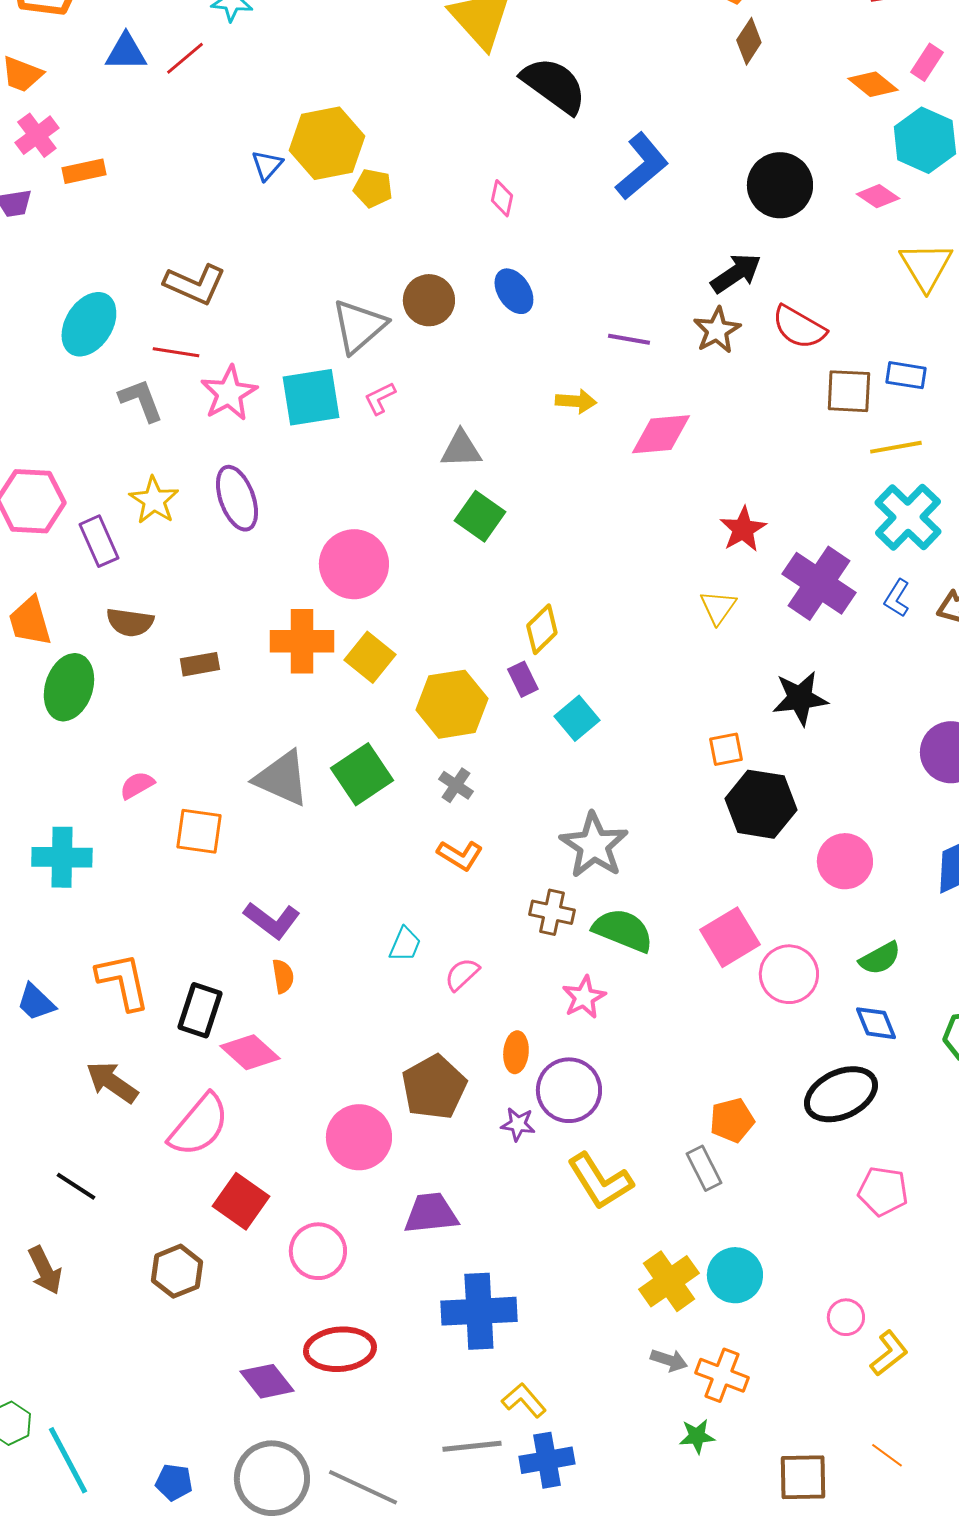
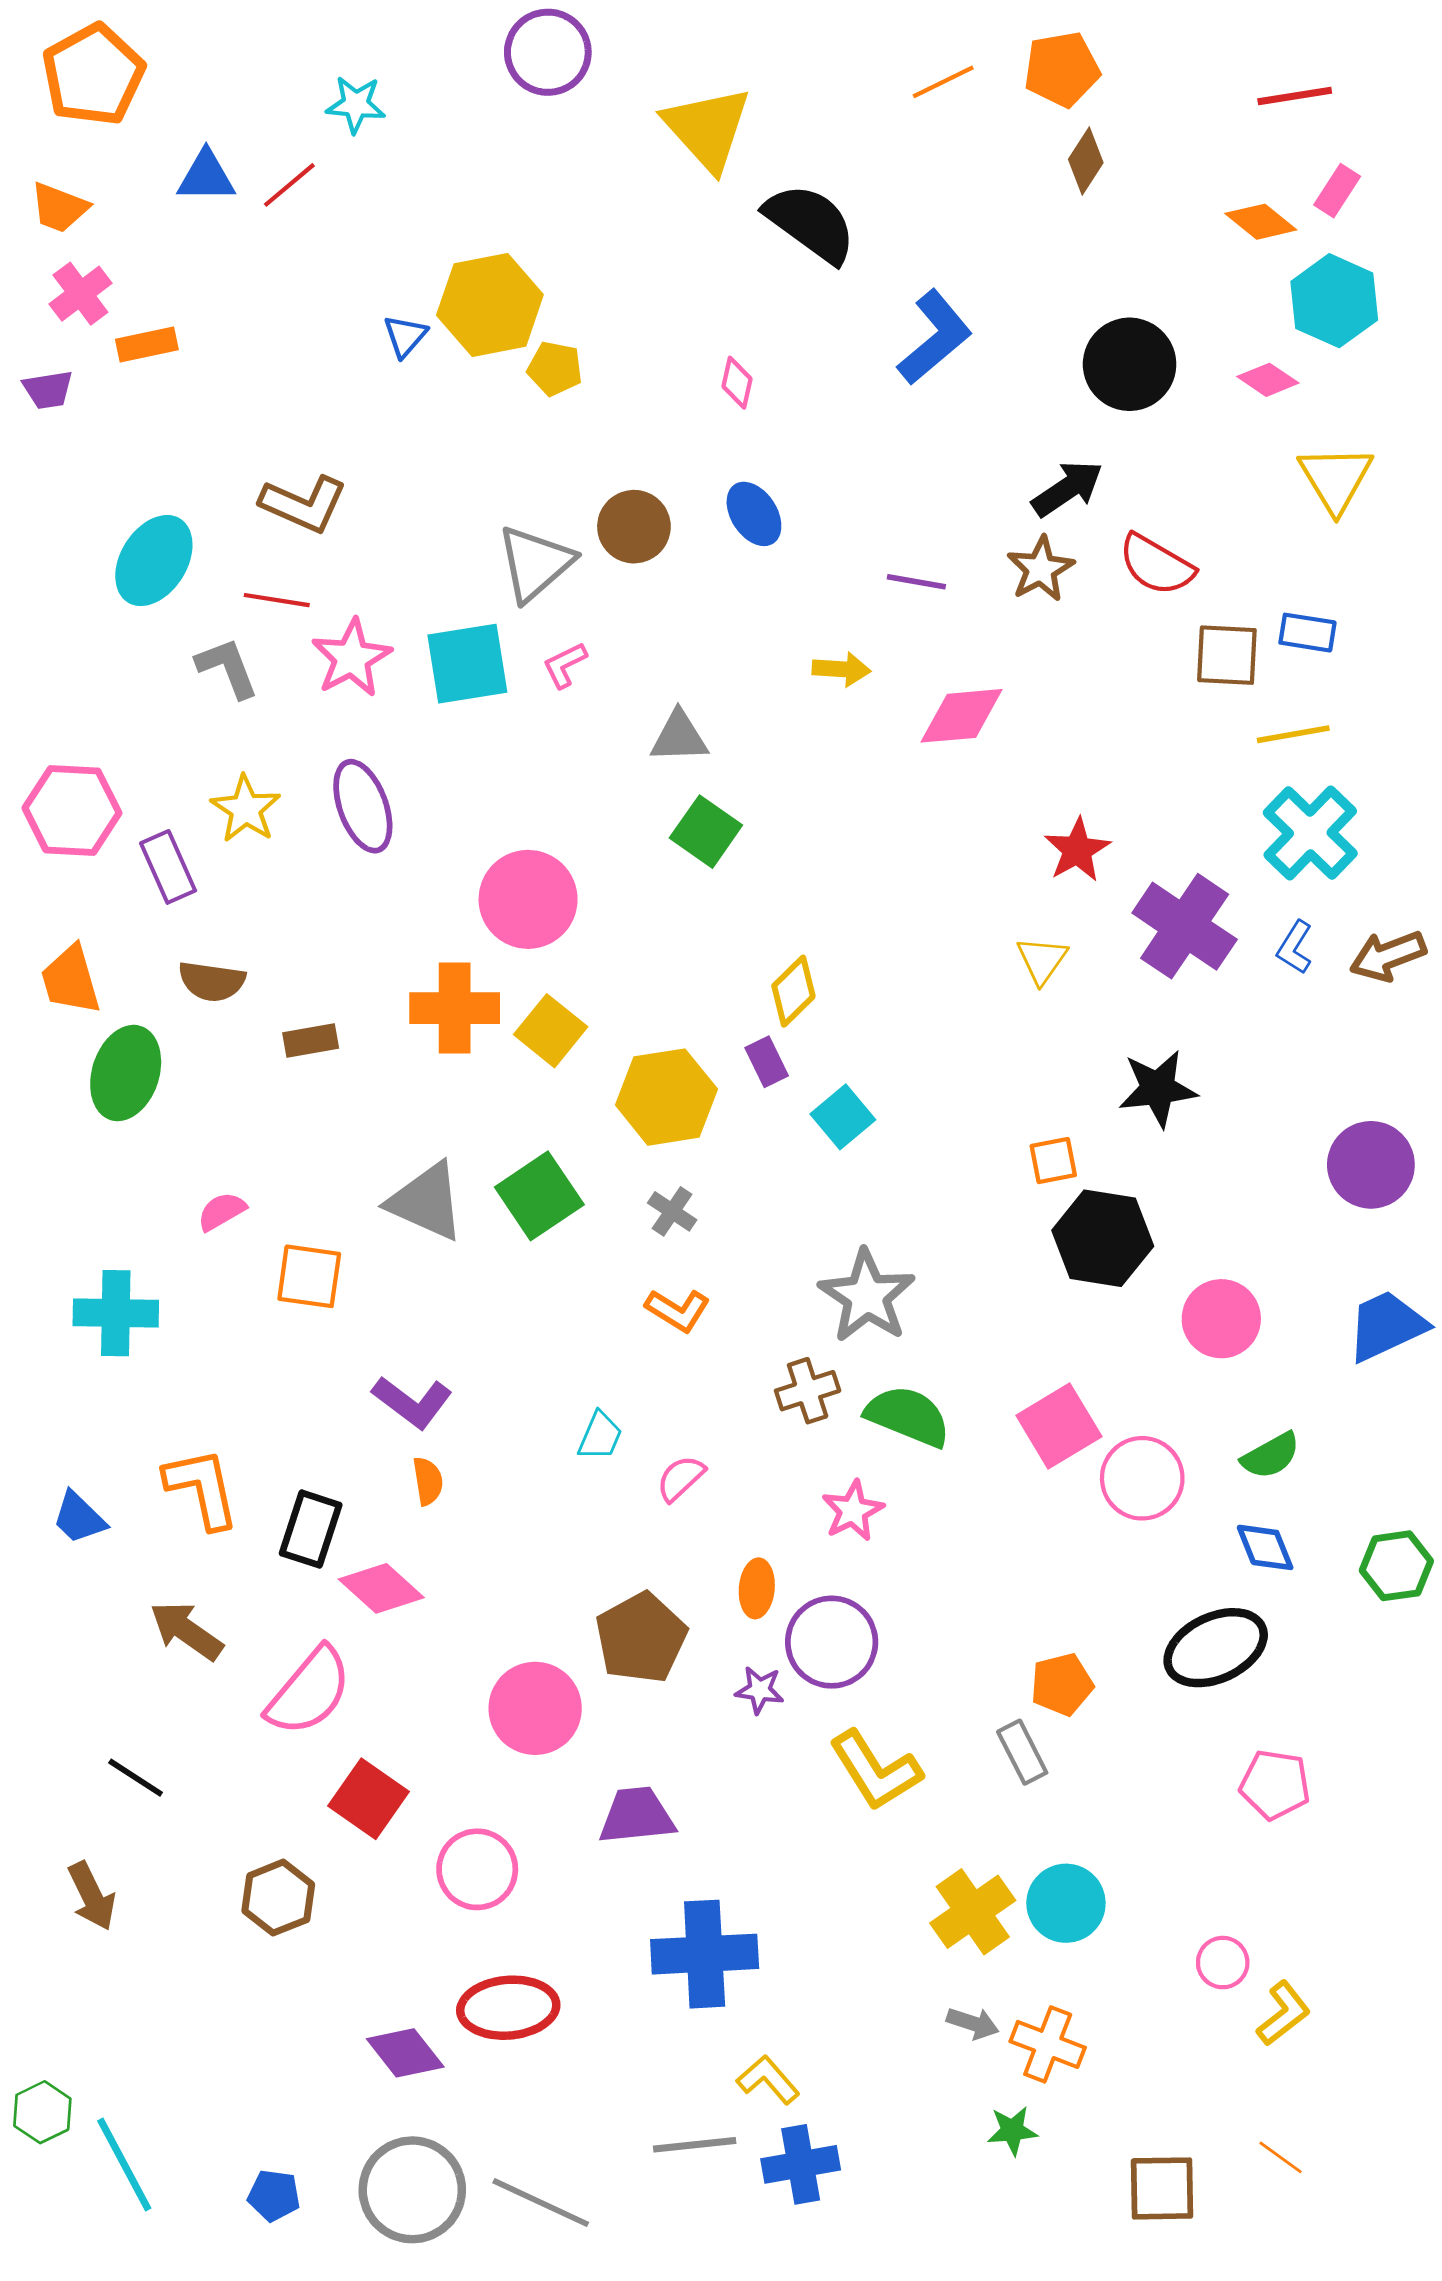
brown cross: (552, 912) -> (808, 1391), turned -30

